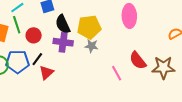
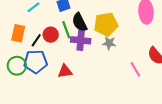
green line: (17, 25) -> (66, 30), moved
black line: (37, 59) -> (36, 40), moved
red triangle: (46, 73) -> (65, 71), turned 35

